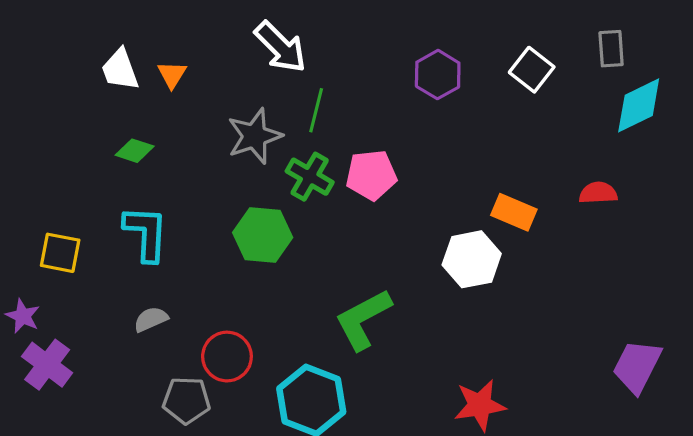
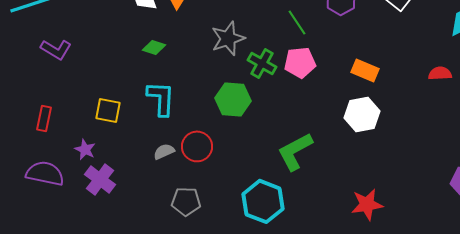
green line: (316, 110) -> (297, 22), moved, turned -48
orange rectangle: (514, 212) -> (365, 70), moved
red circle: (227, 357) -> (197, 146), moved

